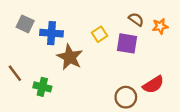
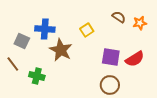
gray square: (25, 24) -> (22, 41), moved
purple square: (127, 43) -> (111, 57), moved
red semicircle: (153, 85) -> (135, 59), moved

